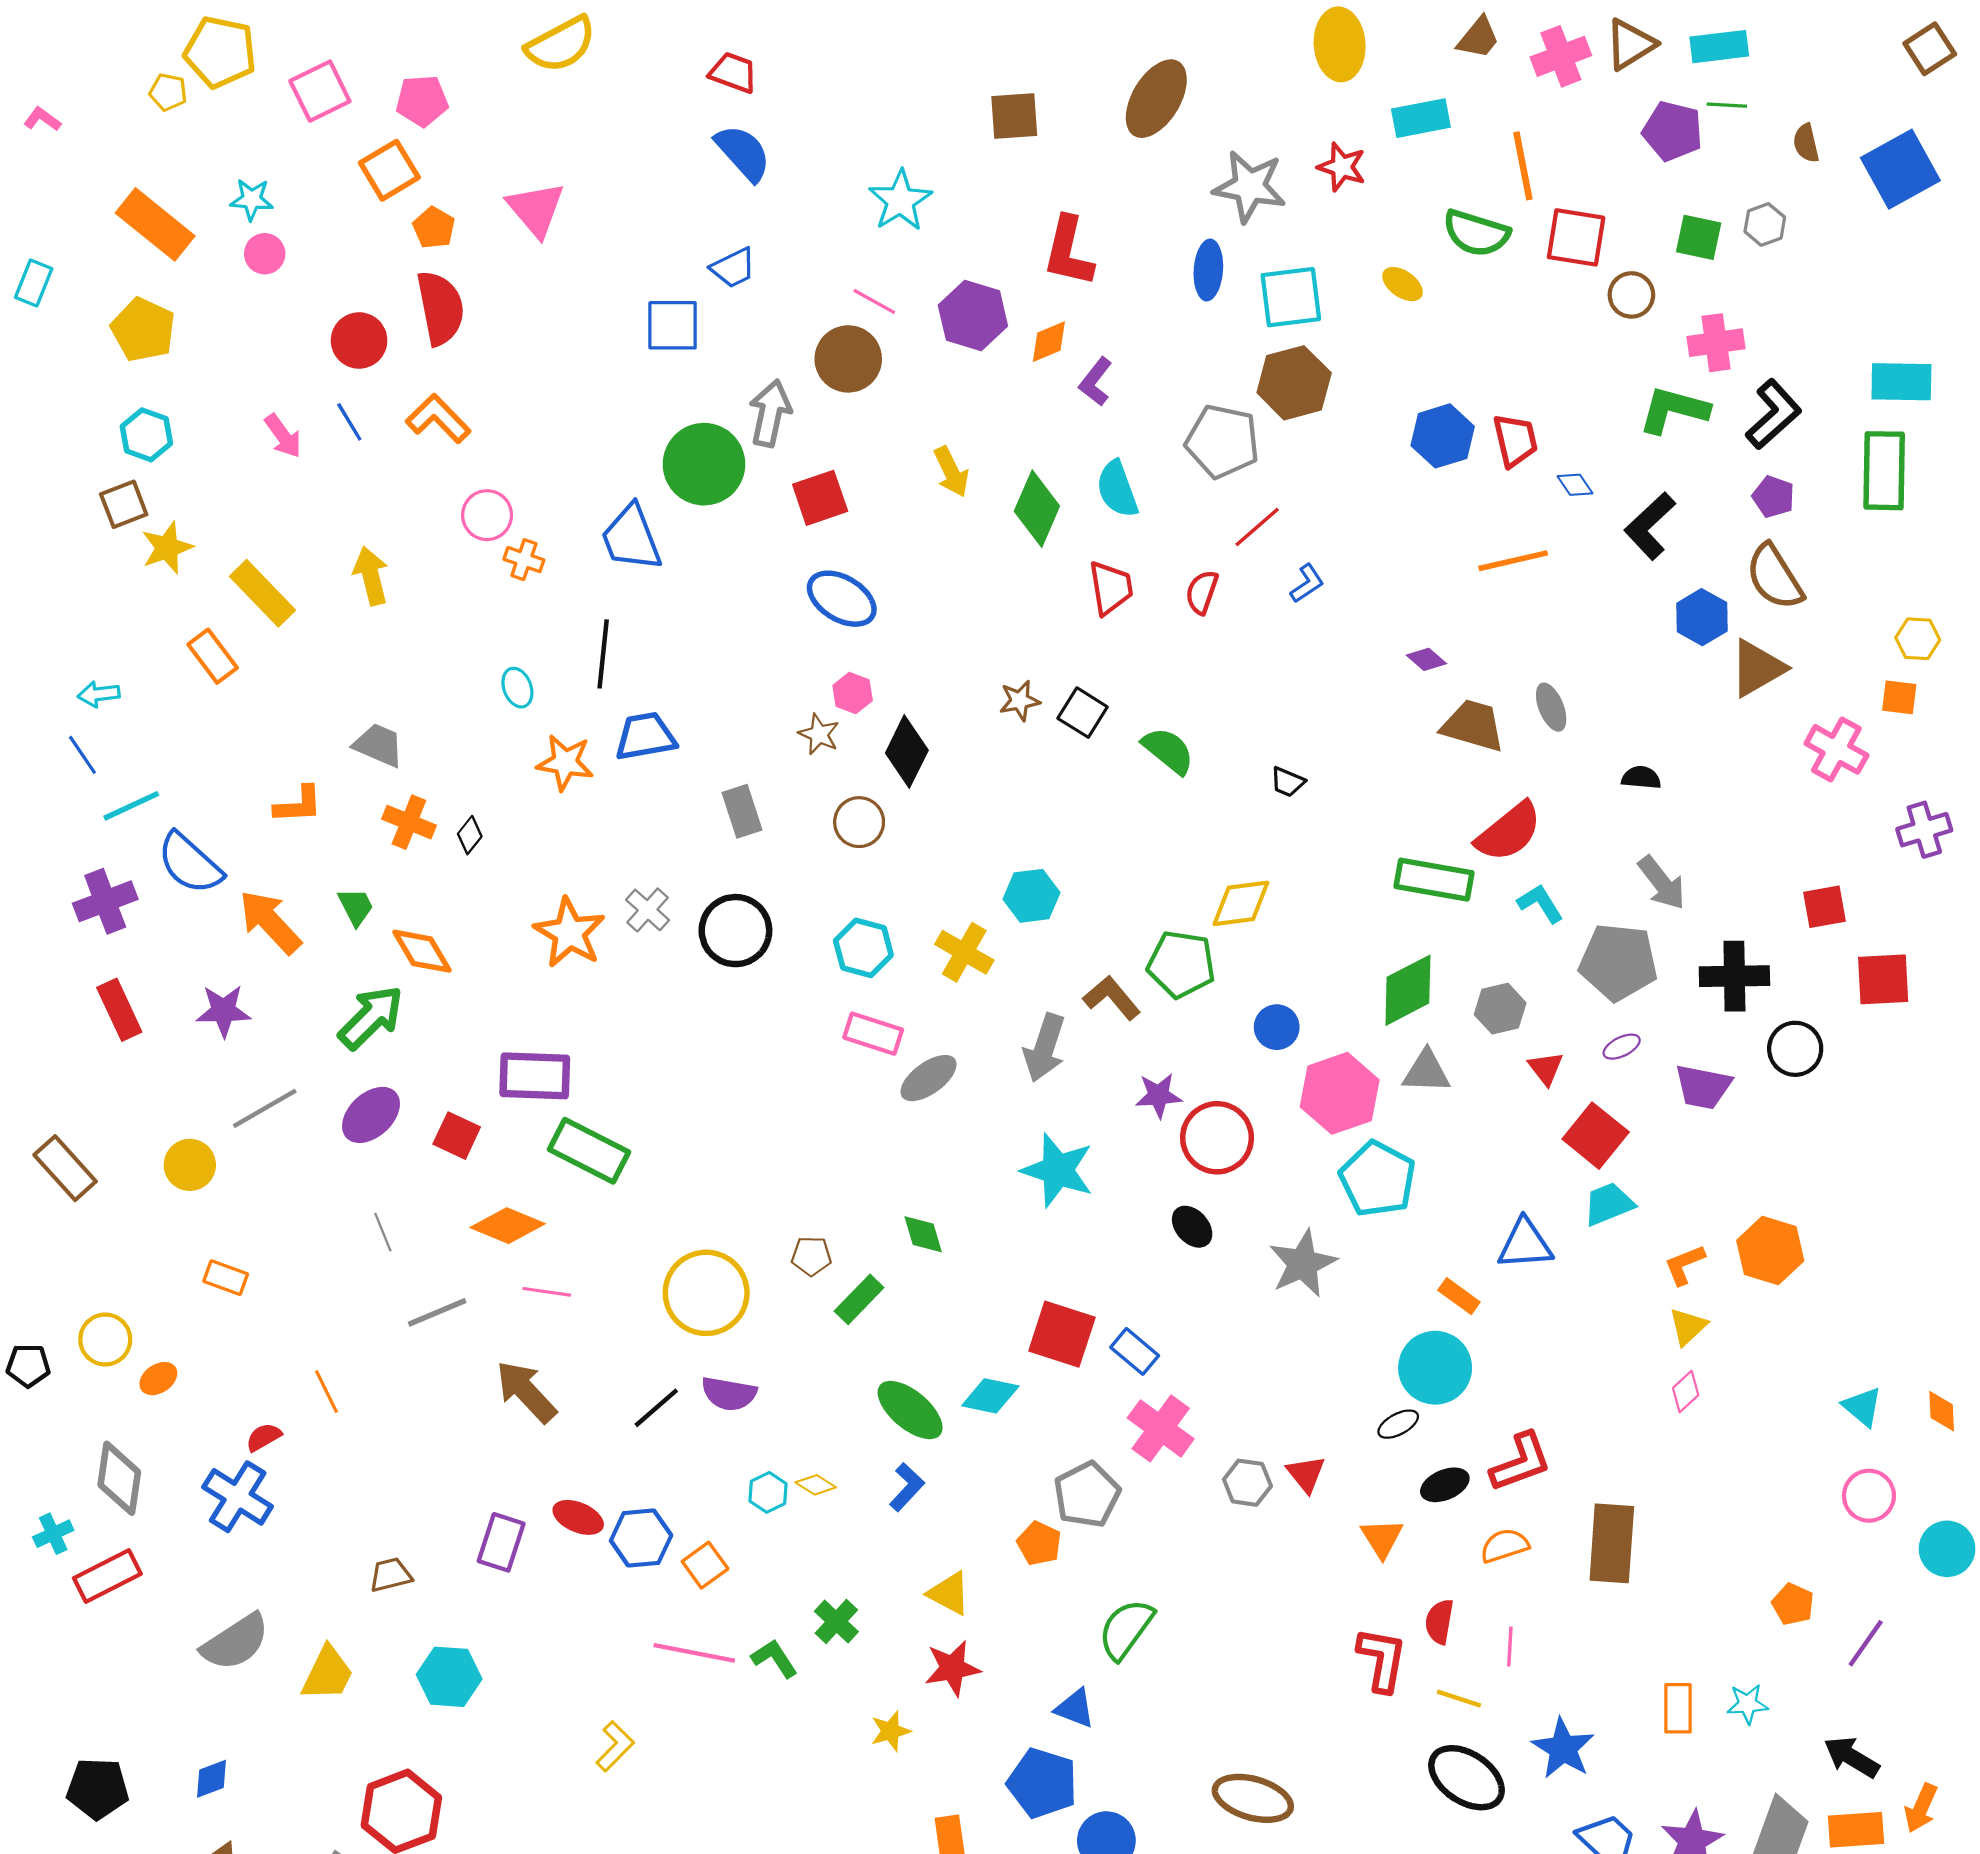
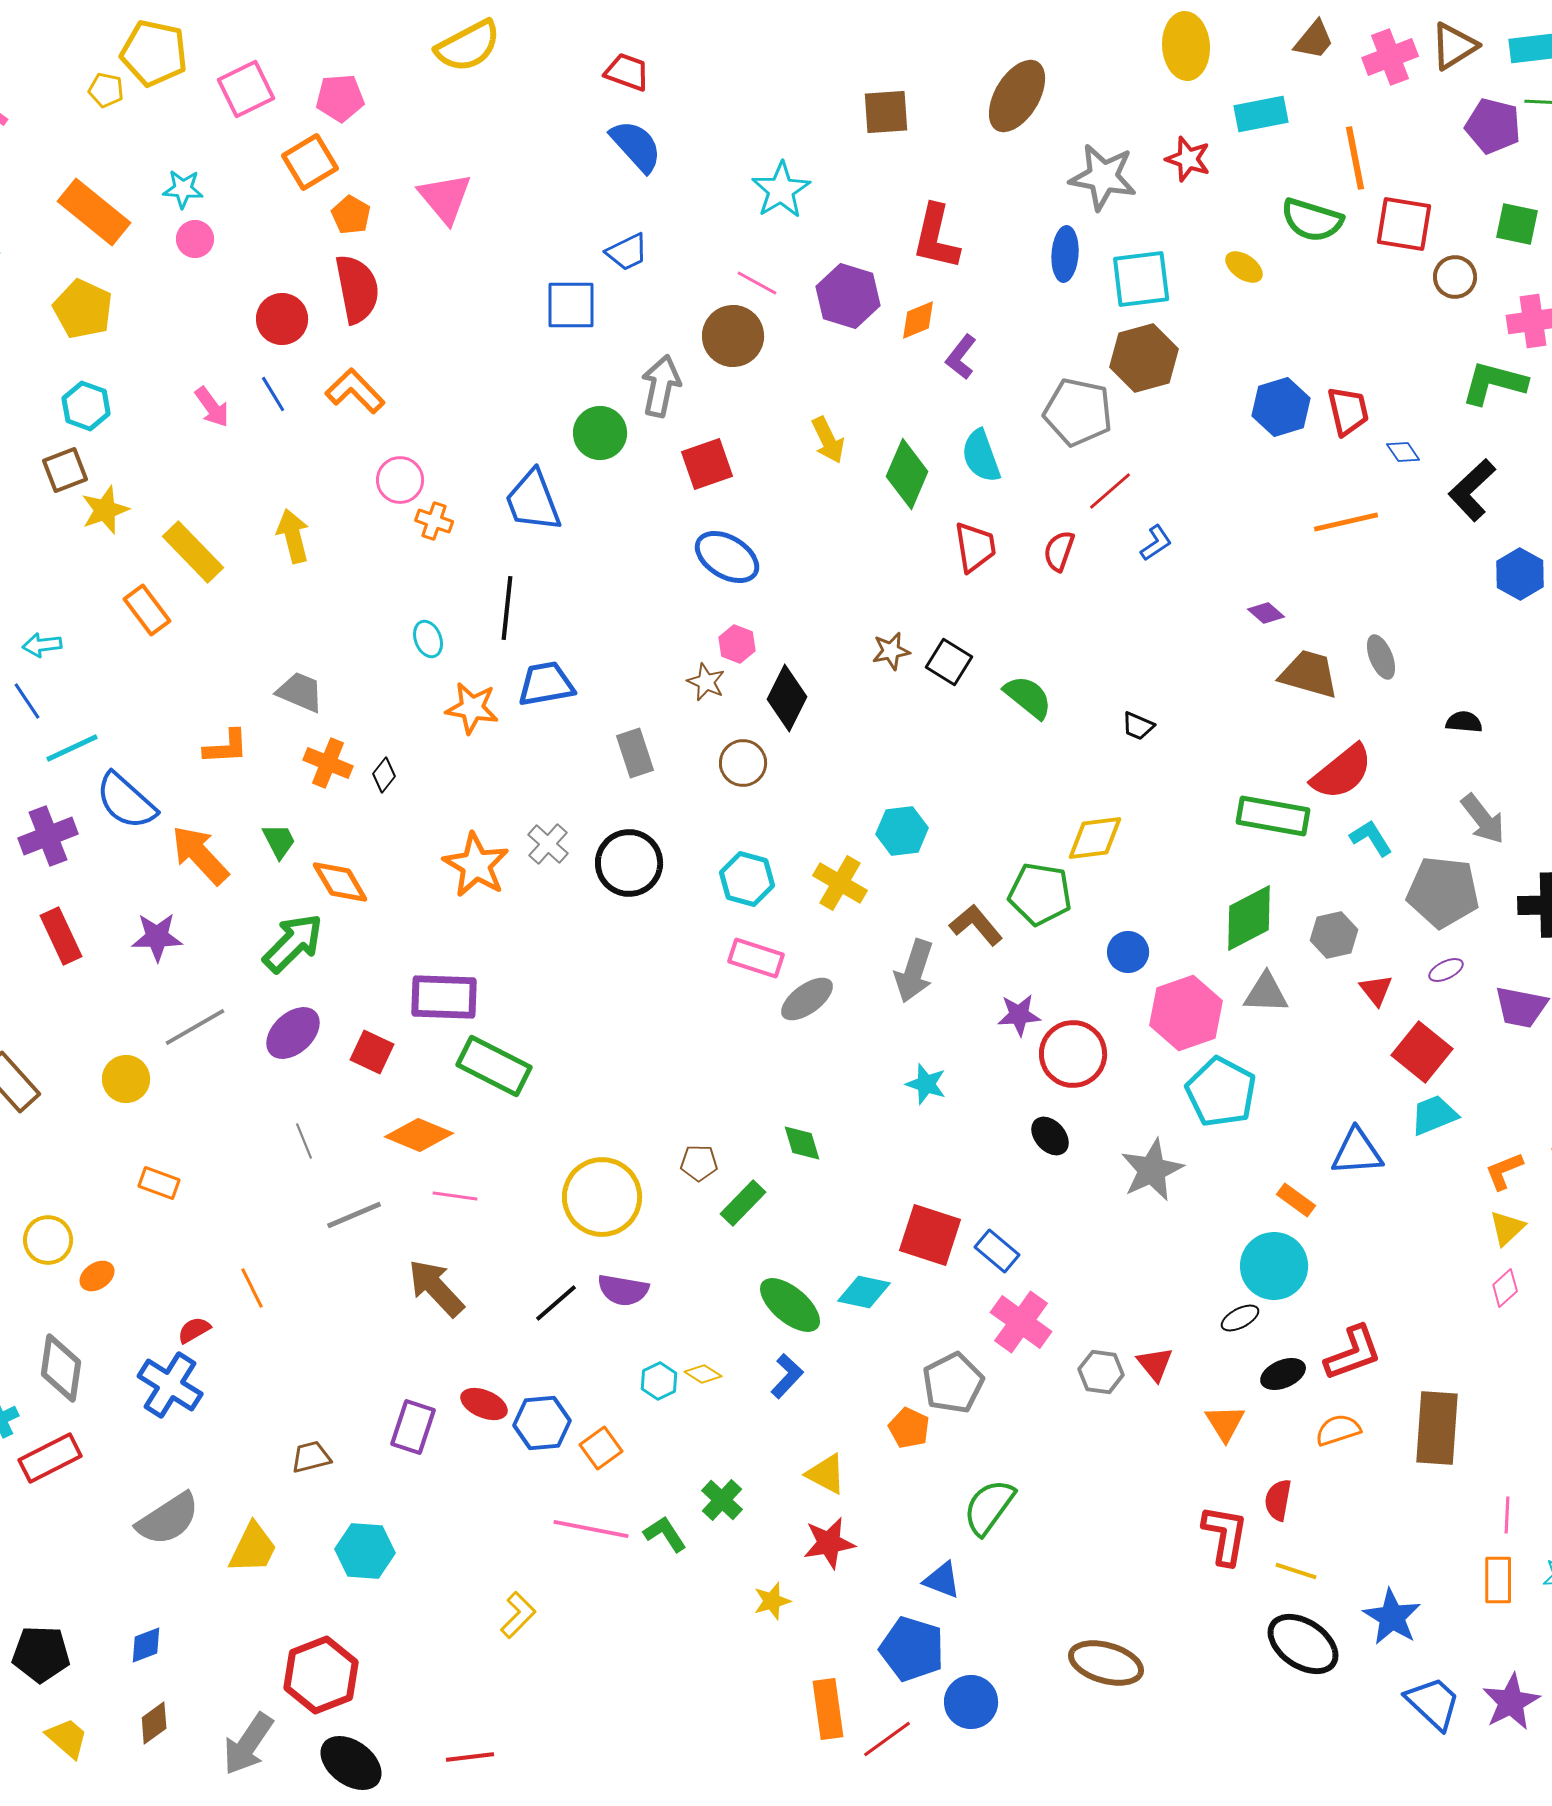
green circle: (704, 464) -> (600, 433), size x0.7
cyan star: (1058, 1170) -> (926, 1084), size x0.6
pink line: (1510, 1646) -> (1507, 1515), moved

